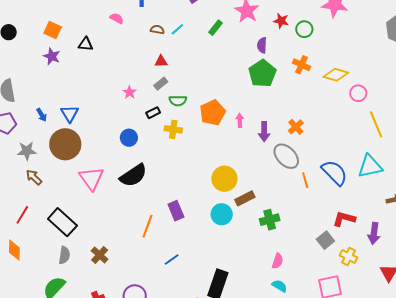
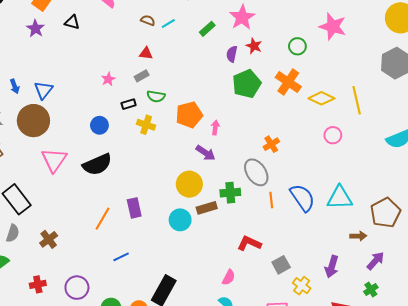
red star: (281, 21) -> (254, 46), moved
purple semicircle: (262, 45) -> (232, 54), moved
orange cross: (302, 65) -> (288, 82), size x1.4
pink circle: (358, 93) -> (333, 135), moved
yellow line: (376, 124) -> (357, 100), moved
purple arrow: (264, 132) -> (206, 153), moved, turned -66
red L-shape: (344, 219) -> (249, 243), moved
green cross: (270, 220) -> (230, 193), moved

